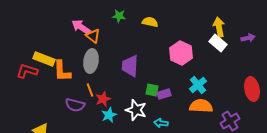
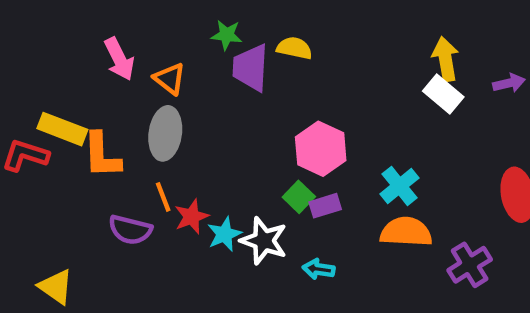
pink arrow: (81, 27) -> (119, 59), moved, turned -150
pink hexagon: (181, 53) -> (321, 149), moved
purple trapezoid: (130, 66) -> (251, 68), moved
green square: (152, 90) -> (299, 197), turned 32
cyan star: (109, 115) -> (224, 234), moved

